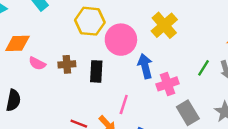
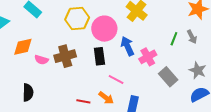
brown cross: (67, 64) -> (65, 56), size x1.5
black rectangle: (96, 71) -> (99, 56), moved
pink line: (124, 104) -> (116, 80), turned -70

